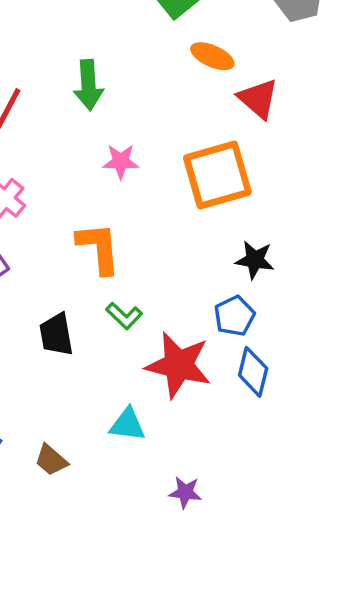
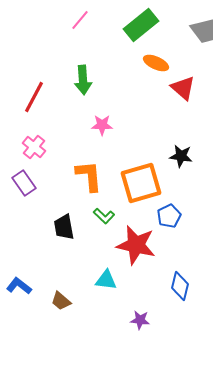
orange square: (217, 175) -> (141, 183), moved
black star: (255, 260) -> (181, 156), moved
blue diamond: (253, 372) -> (180, 286), moved

